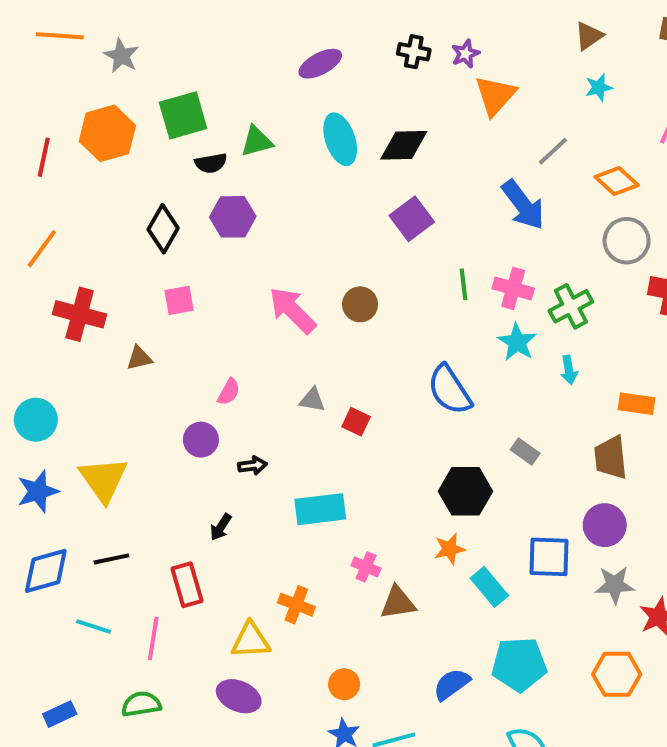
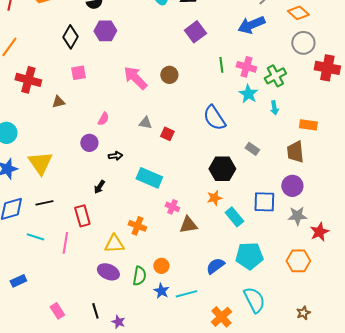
blue arrow: (523, 205) -> (251, 25), turned 104
cyan rectangle: (320, 509) -> (149, 178), turned 30
green semicircle: (141, 704) -> (139, 276), moved, turned 108

